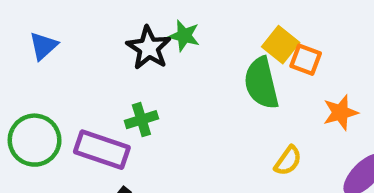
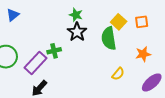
black star: (149, 48) -> (77, 32), moved
orange square: (306, 60) -> (142, 22), moved, turned -32
purple rectangle: (102, 150) -> (36, 63), turned -70

